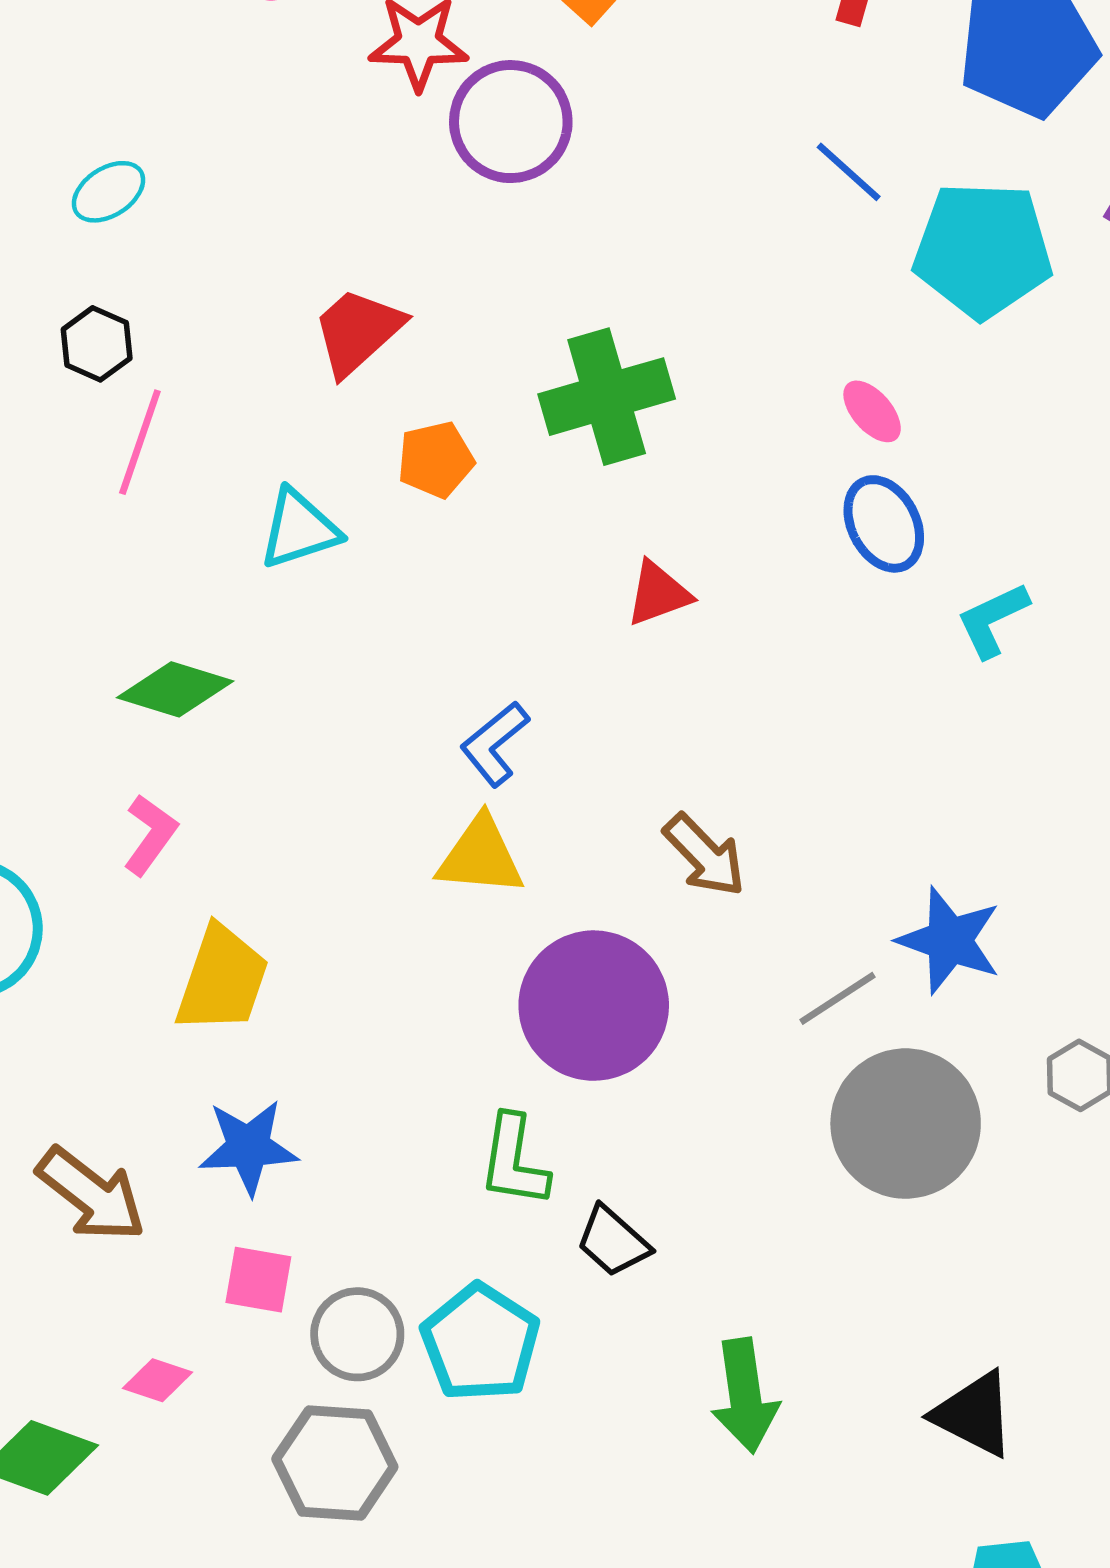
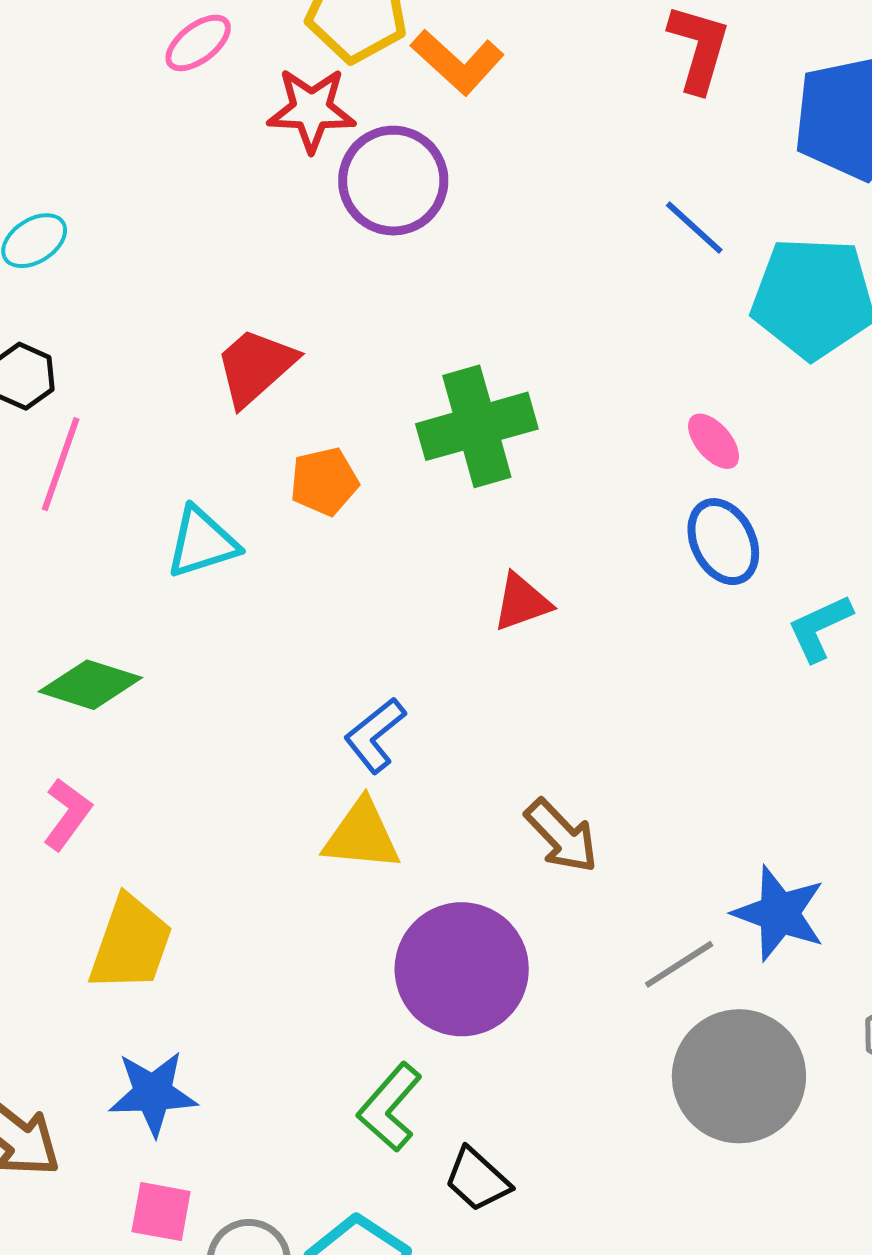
green L-shape: (514, 1161) -> (390, 1107), turned 32

